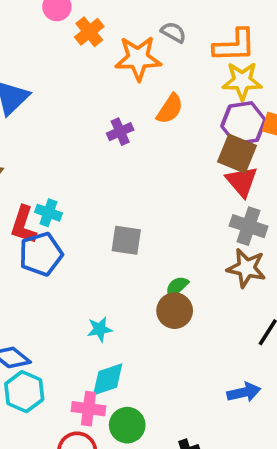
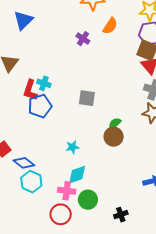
purple cross: (120, 132) -> (83, 39), turned -32

